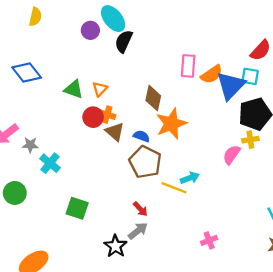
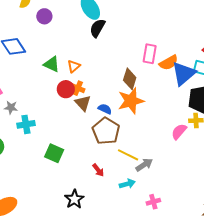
purple circle: (90, 30) -> (44, 16), moved
brown diamond: (153, 98) -> (130, 79), moved
cyan cross: (50, 163) -> (26, 124), turned 36
cyan arrow: (190, 178) -> (127, 184), moved
green square: (77, 208) -> (54, 153), moved
gray arrow: (138, 231) -> (144, 165), moved

